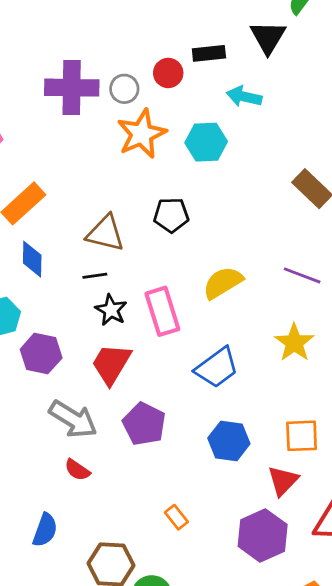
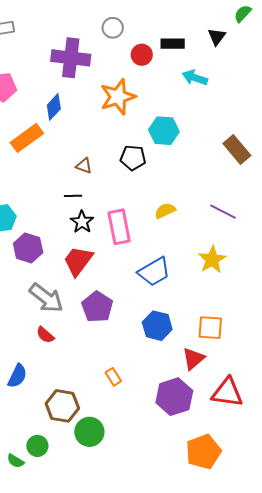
black triangle: (268, 37) -> (217, 37), size x0.7
gray circle: (124, 89) -> (113, 28), moved
cyan hexagon: (206, 142) -> (164, 131), moved
brown triangle: (105, 233) -> (84, 166), size x0.6
blue diamond: (32, 259) -> (54, 107), moved, turned 36
yellow semicircle: (223, 283) -> (165, 211), size x0.7

